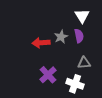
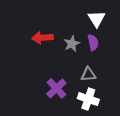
red arrow: (41, 43) -> (42, 38), moved
gray triangle: (84, 63) -> (88, 74), moved

